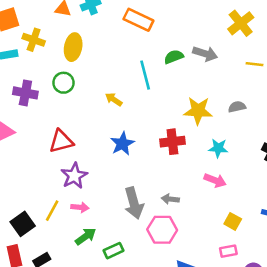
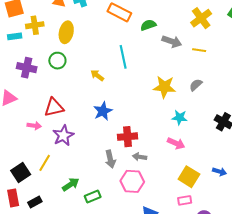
yellow cross: (34, 40) -> (35, 25), turned -30
green semicircle: (174, 57) -> (148, 25), moved
yellow line: (254, 64) -> (199, 50), moved
gray semicircle: (237, 107) -> (196, 85), turned -32
red cross: (172, 142) -> (127, 137), moved
gray arrow: (134, 203) -> (110, 159), size x0.7
pink arrow: (80, 207) -> (34, 126), moved
yellow square: (233, 221) -> (189, 177), size x1.5

